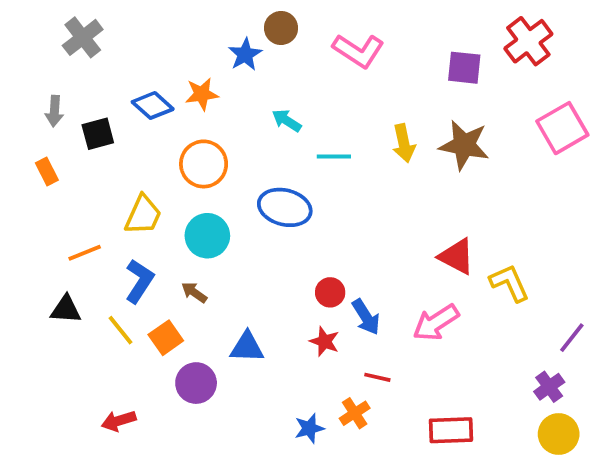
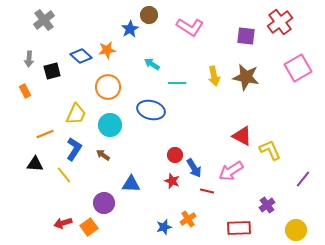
orange square: (166, 338) -> (89, 227), moved
red line: (377, 377) -> (207, 191), moved
purple cross: (549, 387) -> (267, 205), moved

